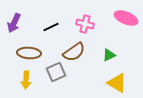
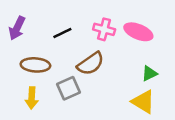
pink ellipse: (126, 18) -> (138, 32), moved
green triangle: (109, 55) -> (149, 73), moved

